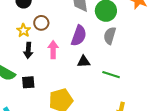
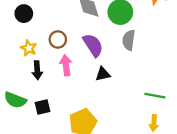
brown circle: (41, 23) -> (58, 39), moved
purple semicircle: (79, 36) -> (93, 45), turned -45
green line: (111, 75) -> (155, 96), moved

